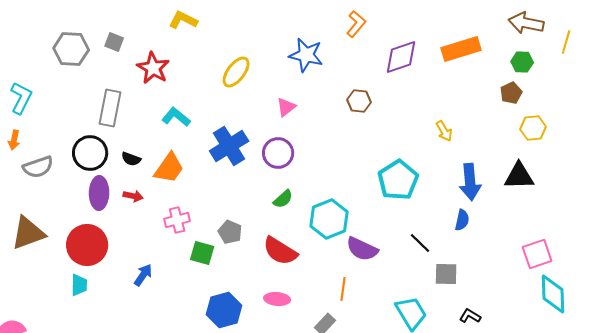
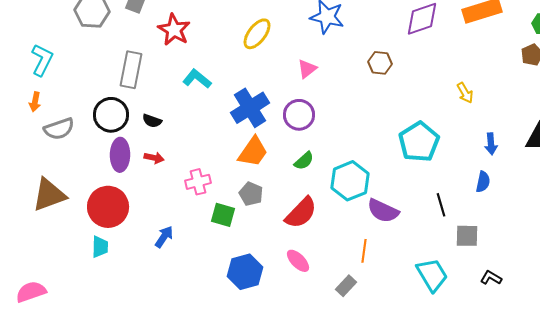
orange trapezoid: (169, 168) -> (253, 152), moved
blue arrow: (470, 182) -> (491, 144), size x0.6
black line: (420, 243) -> (441, 205), turned 30
red semicircle: (280, 251) -> (301, 213), turned -78
pink ellipse: (277, 299) -> (298, 261), turned 40

